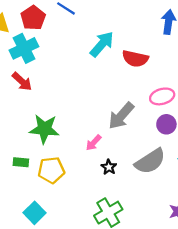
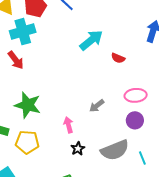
red semicircle: (135, 59) -> (118, 58), size x0.6
gray arrow: (121, 116) -> (97, 106), size x0.6
pink arrow: (94, 143) -> (68, 125), turned 112

